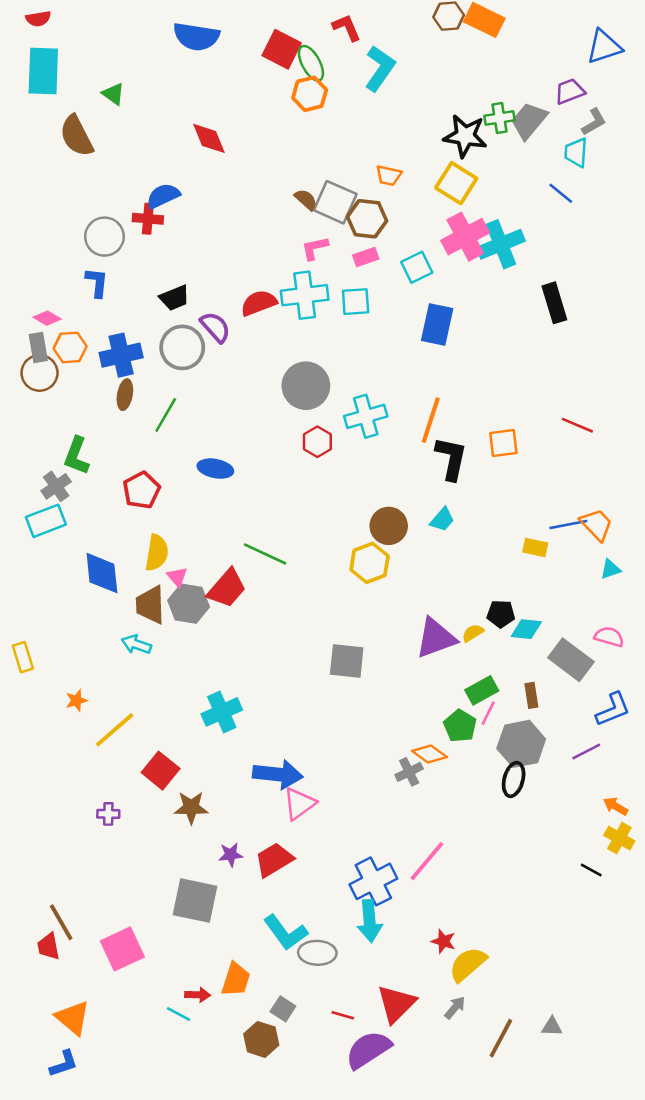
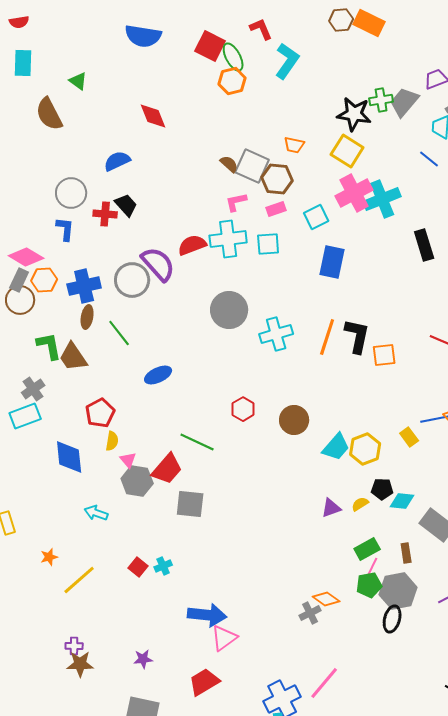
cyan rectangle: (43, 71) -> (23, 63), size x0.7
red cross: (148, 219) -> (105, 214), moved
black trapezoid: (175, 298) -> (126, 205), moved, turned -110
pink diamond: (47, 318) -> (26, 257), size x1.6
purple semicircle: (215, 327) -> (158, 264), size x1.4
gray rectangle: (38, 347) -> (19, 280), turned 35
green line: (166, 415) -> (119, 333), turned -68
red hexagon: (317, 442) -> (243, 409), moved
green L-shape: (76, 456) -> (49, 346), moved, turned 148
black L-shape: (451, 458) -> (357, 336), moved
blue ellipse: (215, 469) -> (158, 375), turned -36
red pentagon: (141, 490) -> (100, 413), moved
cyan trapezoid: (442, 520) -> (336, 447), moved, size x1.4
yellow rectangle: (535, 548) -> (409, 437), turned 42
yellow semicircle: (157, 553) -> (112, 441), size x0.7
yellow hexagon: (370, 563) -> (365, 449), moved
brown trapezoid: (150, 605) -> (73, 357), moved, turned -32
purple triangle: (436, 638) -> (331, 508), size x0.6
gray square: (347, 661) -> (190, 504), moved
cyan cross: (222, 712) -> (163, 566), size x0.6
green pentagon: (460, 726) -> (369, 585), moved, turned 30
red square: (161, 771) -> (138, 567), moved, size x0.7
brown star: (191, 808) -> (80, 664), moved
purple star: (231, 855) -> (143, 659), moved

